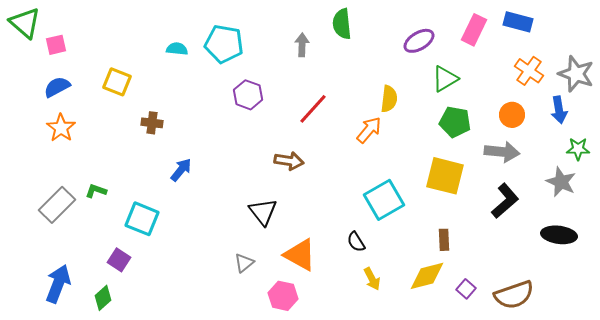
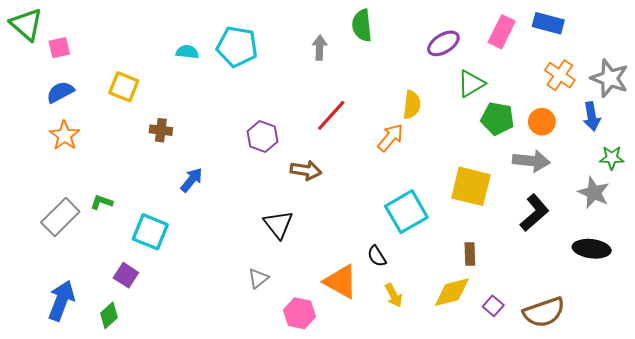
purple hexagon: (248, 95) -> (262, 137), moved
green pentagon: (455, 122) -> (497, 119), moved
orange triangle: (300, 255) -> (341, 282), moved

